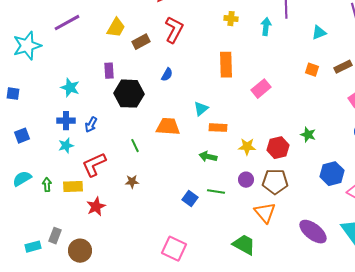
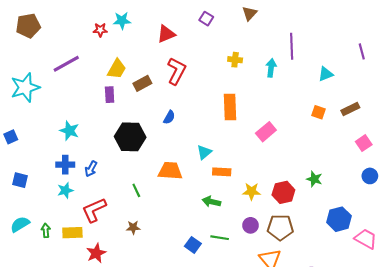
purple rectangle: (109, 71) -> (110, 95), moved
blue square: (13, 94) -> (11, 137), turned -32
blue square: (22, 136) -> (20, 180), turned 35

